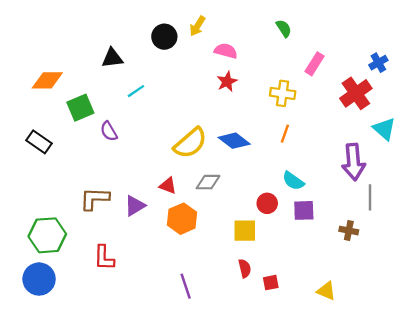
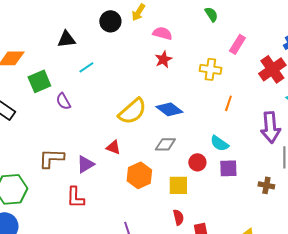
orange line: (285, 134) -> (228, 103), moved
gray diamond: (208, 182) -> (165, 144), moved
orange hexagon: (182, 219) -> (139, 175), moved
red L-shape: (104, 258) -> (75, 197), moved

